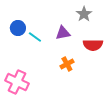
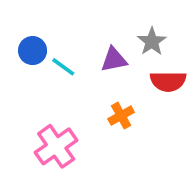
gray star: (84, 14) -> (152, 42), moved
pink cross: (17, 82) -> (56, 146), moved, turned 30

